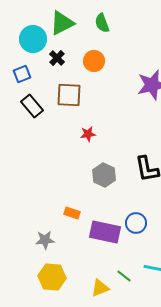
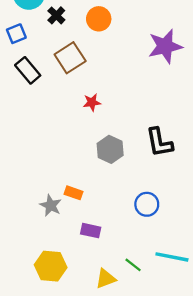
brown square: (69, 95) -> (70, 58), turned -36
purple rectangle: (105, 232) -> (91, 231), moved, size x0.6
gray star: (45, 240) -> (51, 205), moved, turned 30

